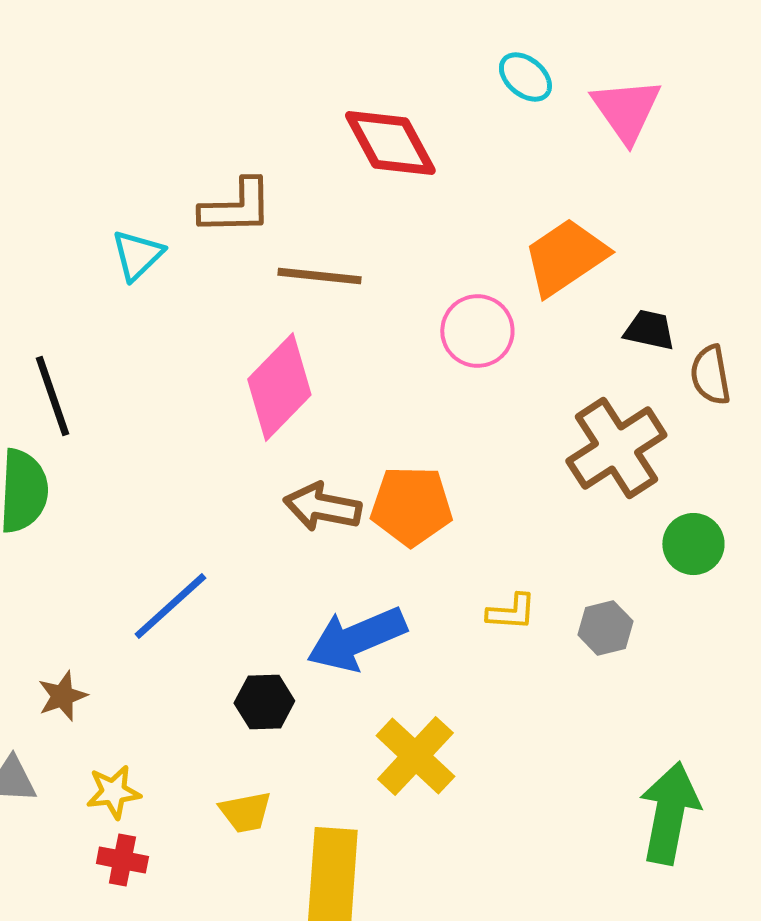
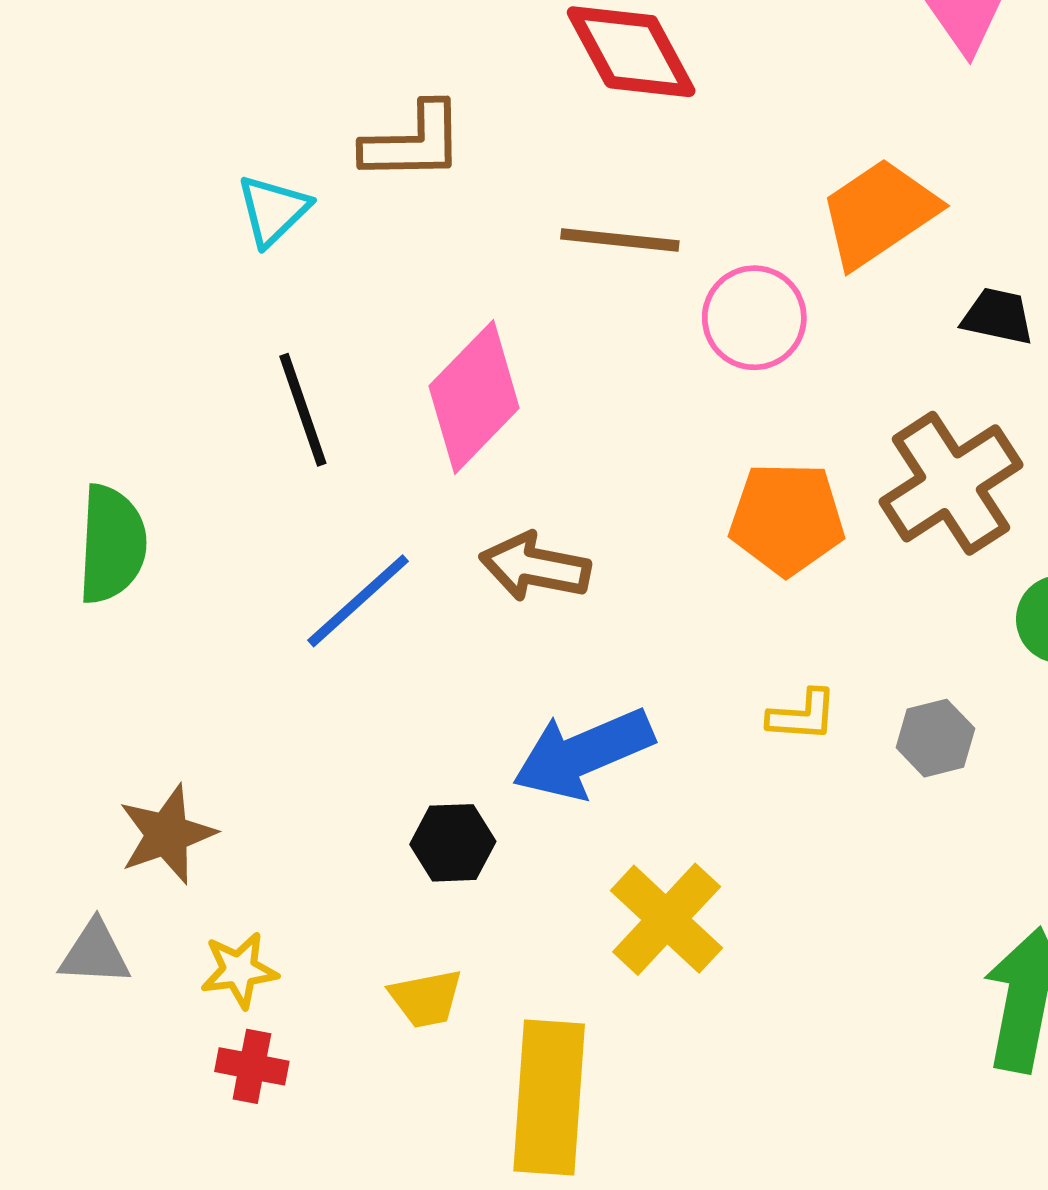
brown line: (319, 276) -> (620, 240), moved
black line: (52, 396) -> (303, 410), moved
orange pentagon: (411, 506) -> (787, 519), moved
blue line: (170, 606) -> (358, 601), moved
brown star: (62, 696) -> (167, 834), size x1.4

